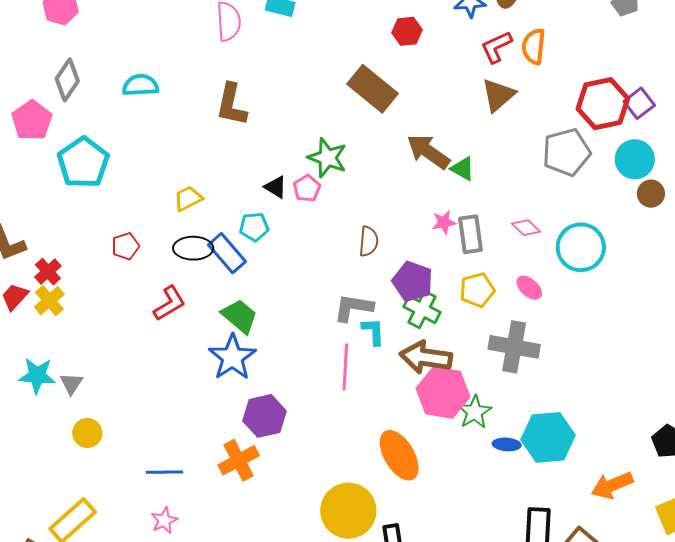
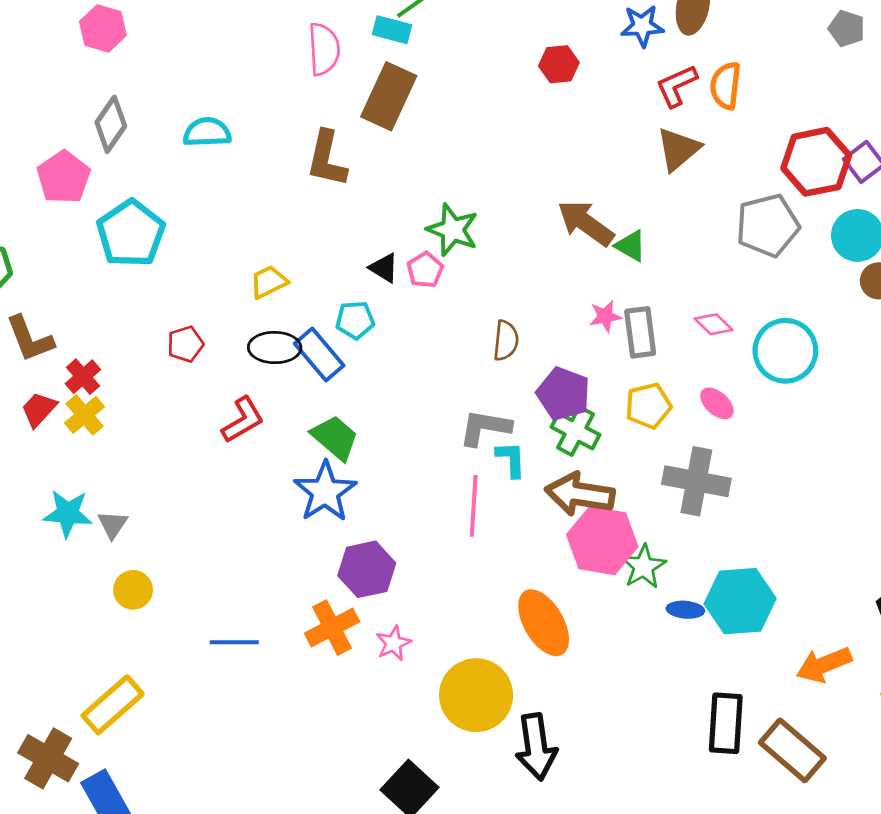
brown rectangle: (373, 89) -> (389, 96), moved, turned 75
pink star: (164, 521) -> (393, 643), moved

